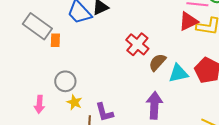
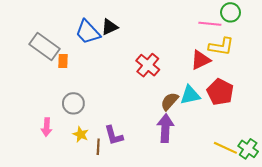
red triangle: (188, 21) -> (201, 60), moved
brown semicircle: (157, 62) -> (170, 101), moved
yellow star: (74, 102) -> (81, 134), moved

